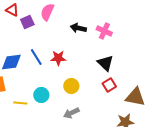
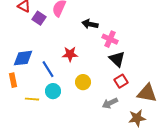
purple square: (27, 22) -> (39, 18), turned -32
pink cross: (104, 31) -> (110, 39), moved
blue line: (36, 57) -> (48, 69), moved
gray arrow: (71, 113) -> (110, 103), moved

